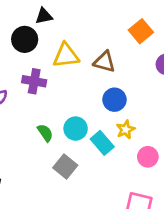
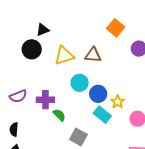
purple cross: (34, 81) -> (45, 100), moved
blue circle: (114, 100) -> (98, 94), moved
cyan circle: (76, 129) -> (80, 83), moved

